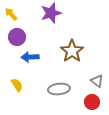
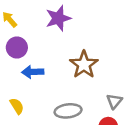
gray triangle: (97, 81) -> (114, 101), turned 32

